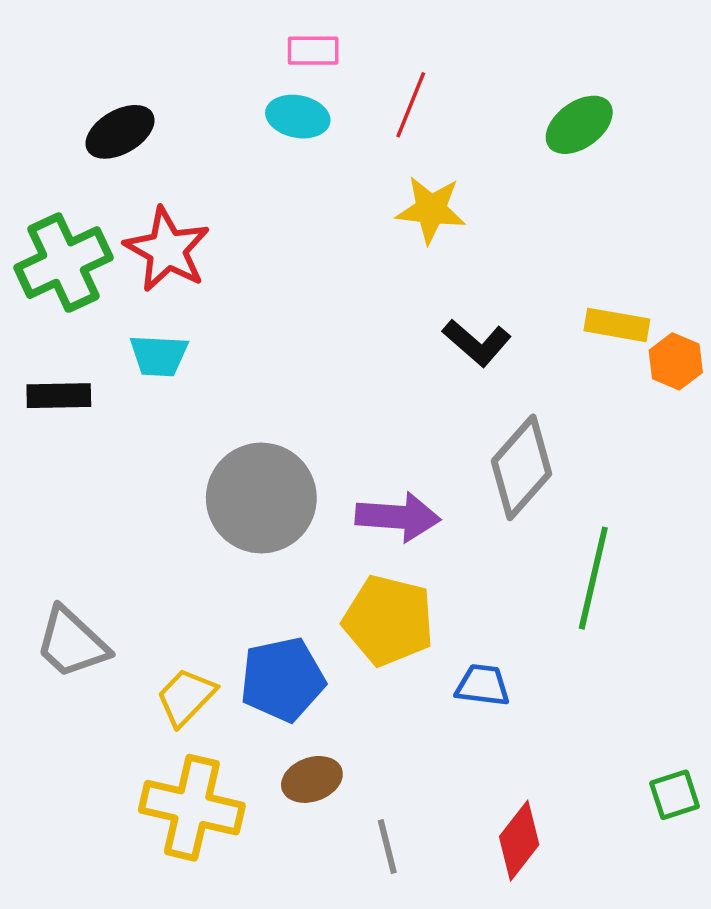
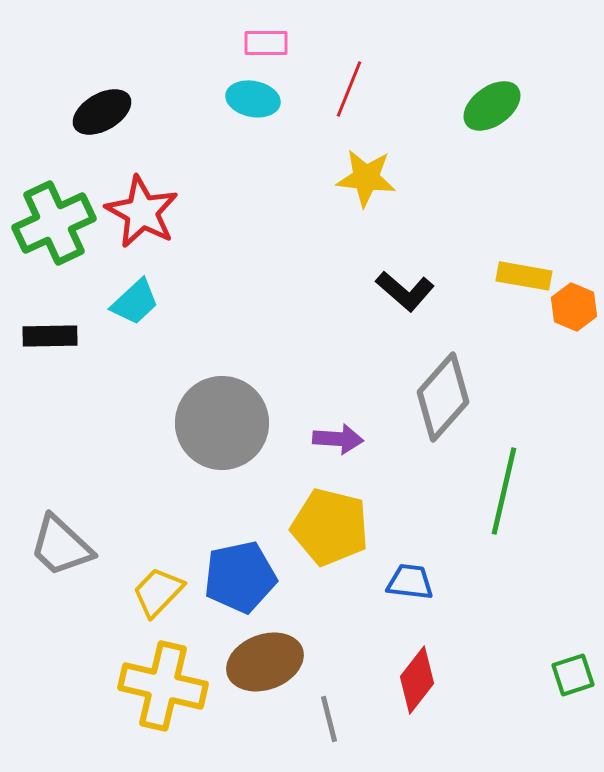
cyan trapezoid: (159, 356) -> (135, 302), turned -46
purple arrow: (398, 517) -> (338, 439), size x0.7
brown ellipse: (312, 779) -> (265, 662), size x1.5
red diamond: (519, 841) -> (417, 680), moved

